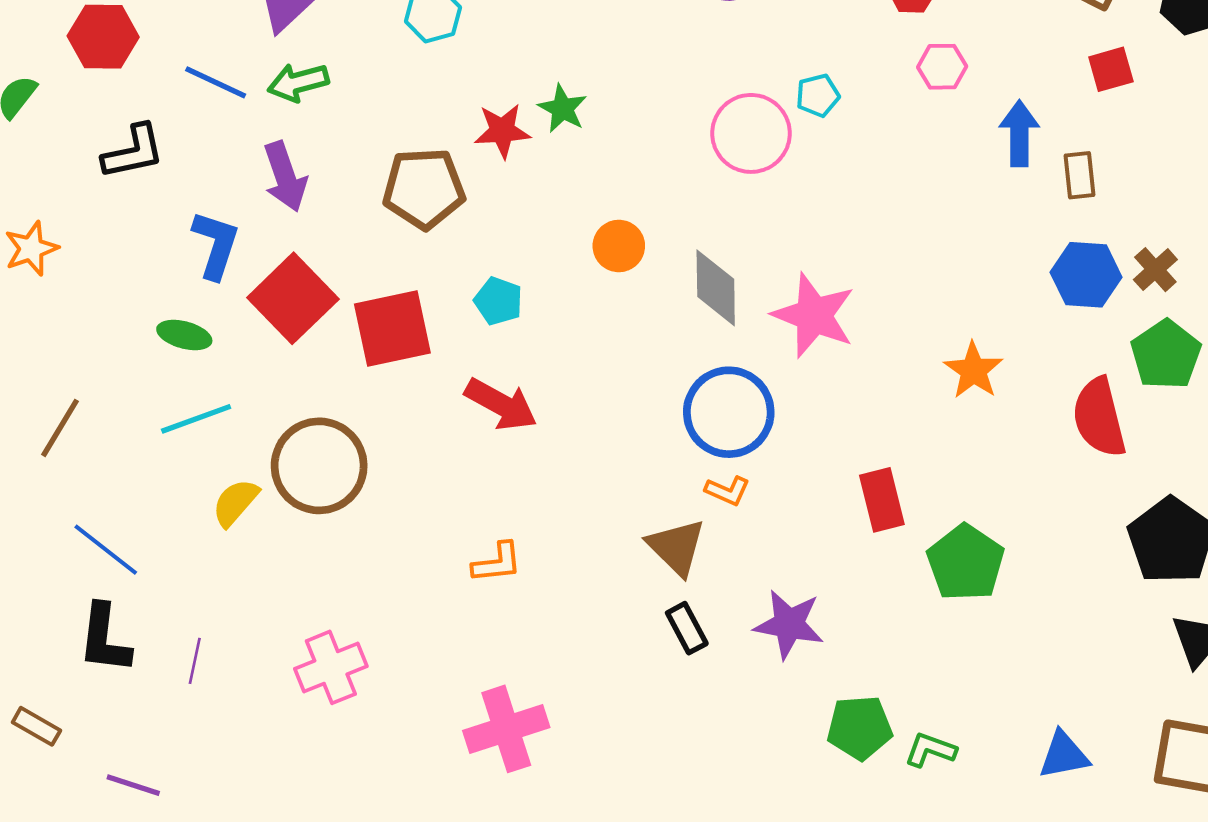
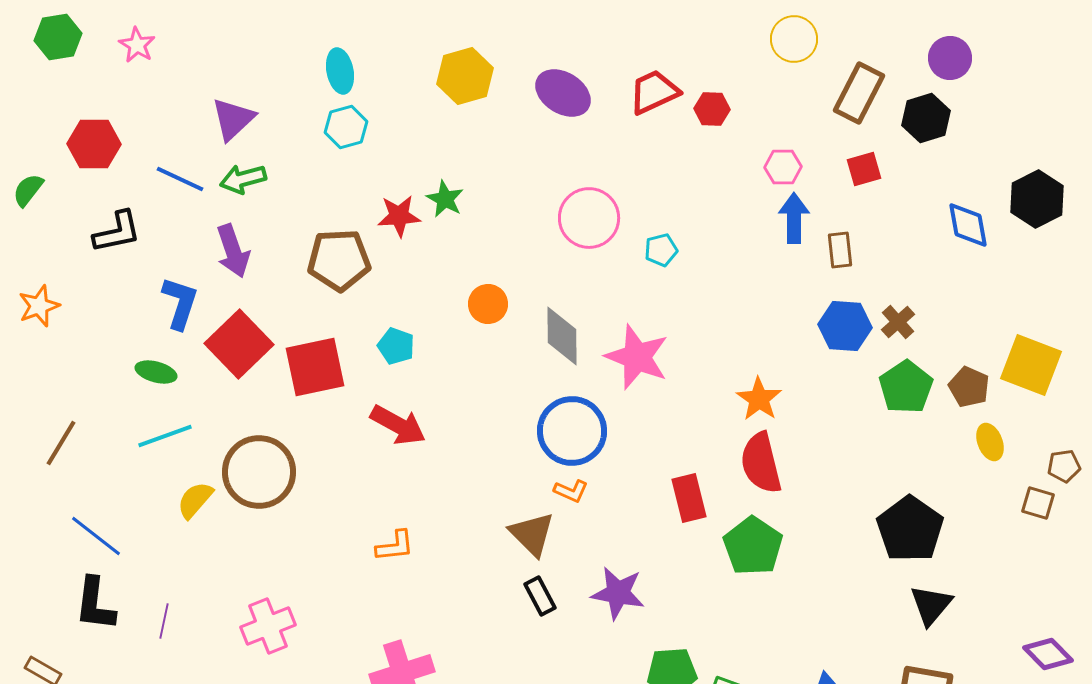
pink hexagon: (942, 67) -> (783, 167), moved
cyan pentagon: (818, 95) -> (661, 250), moved
red semicircle: (1099, 417) -> (761, 463), moved

